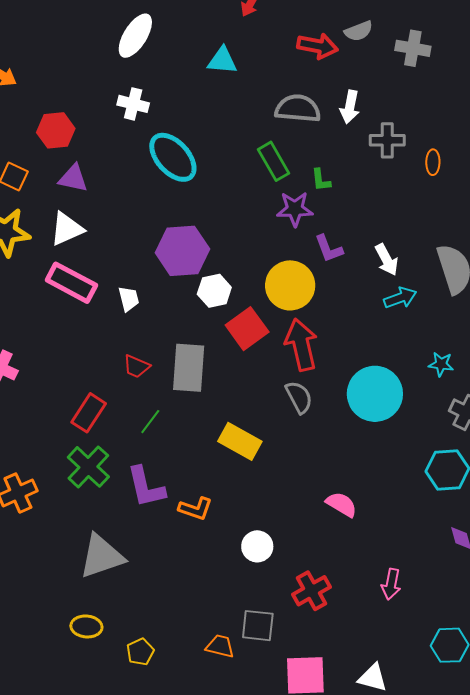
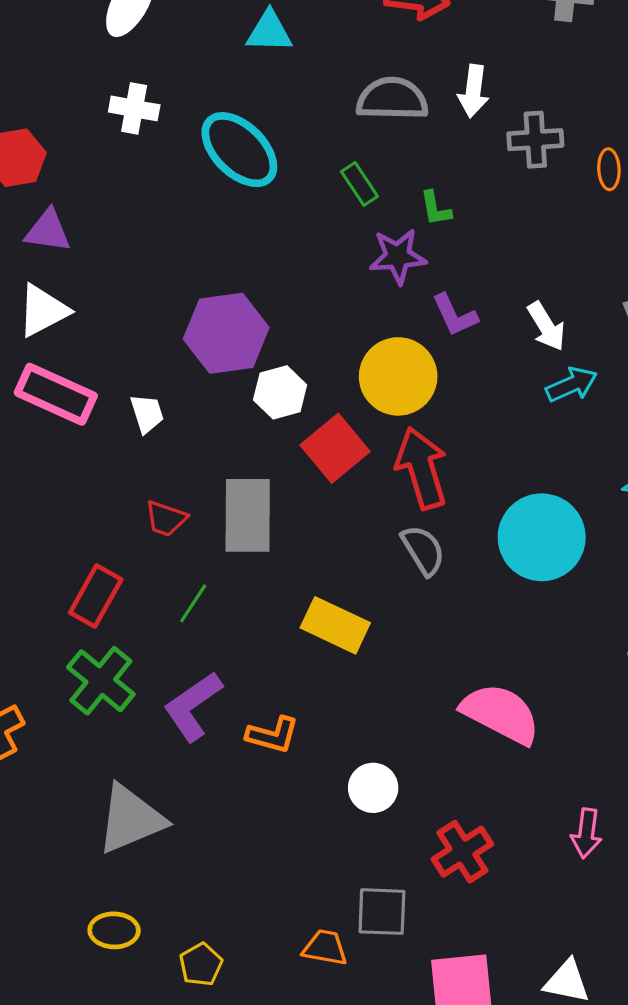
cyan ellipse: (173, 157) -> (239, 150), moved
green rectangle: (273, 161) -> (359, 184), size x0.7
purple L-shape: (146, 487) -> (193, 706), turned 72
pink semicircle: (342, 504) -> (501, 714), size x1.6

